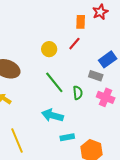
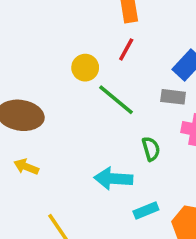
green line: (54, 82) -> (116, 100), moved
green semicircle: (78, 93) -> (151, 149), moved

